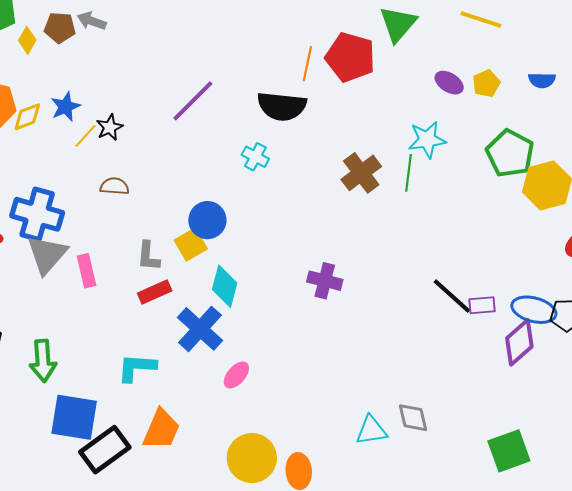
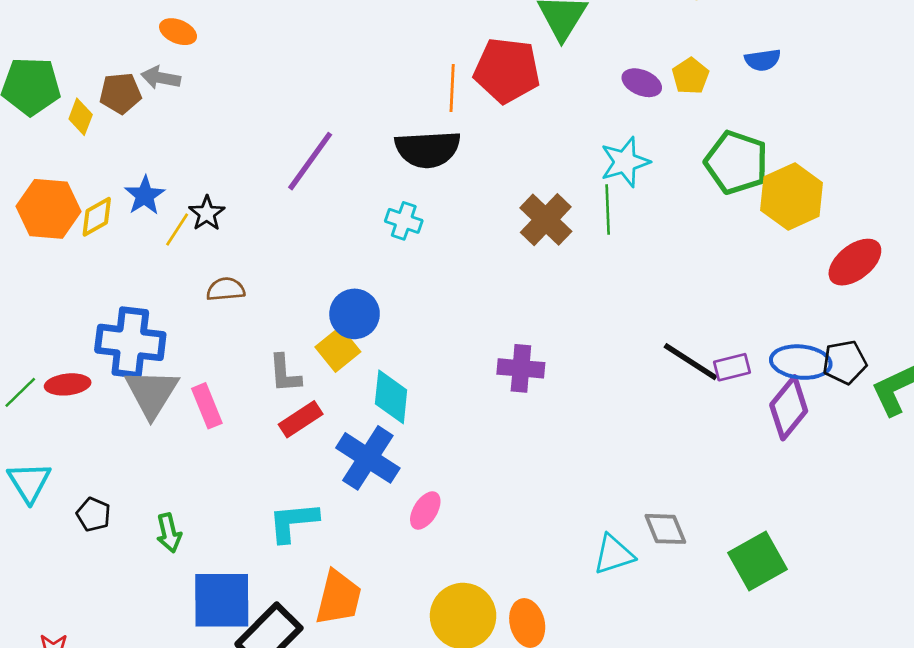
green arrow: (43, 361) -> (169, 533), size x0.7
green square: (509, 451) -> (757, 561), moved

